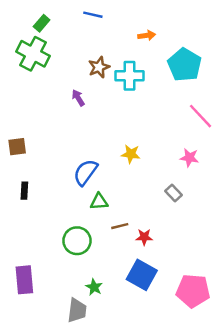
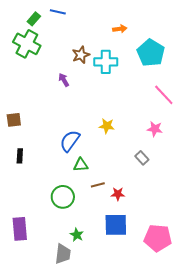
blue line: (93, 15) -> (58, 12), moved
blue square: (142, 275) -> (116, 225), turned -30

